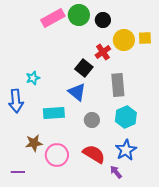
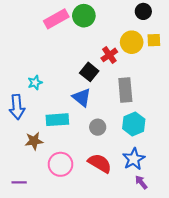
black circle: (103, 20) -> (143, 11), moved
brown star: (34, 143) -> (34, 141), moved
purple arrow: (116, 172) -> (141, 182), moved

